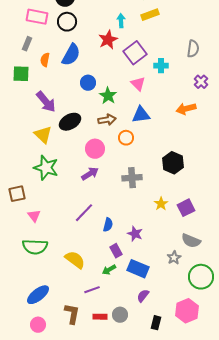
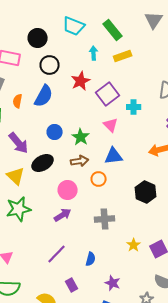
cyan arrow: (121, 21) -> (94, 53), moved
black circle: (67, 22) -> (50, 65), moved
blue circle: (88, 83) -> (55, 132), moved
black hexagon: (173, 163) -> (146, 192), moved
green star: (46, 168) -> (19, 209), turned -30
blue semicircle: (108, 225) -> (91, 259), moved
purple star: (135, 234) -> (113, 283), moved
purple rectangle: (116, 251) -> (72, 285), moved

